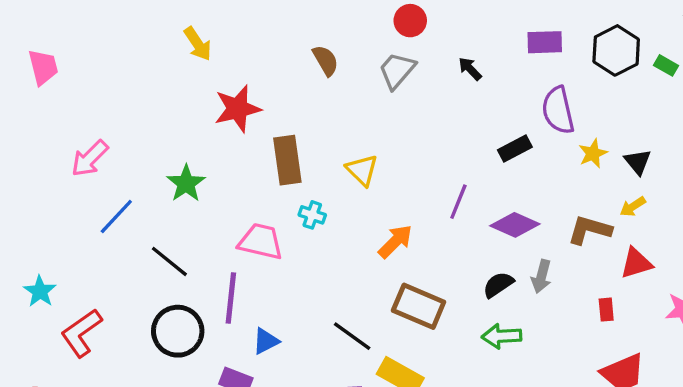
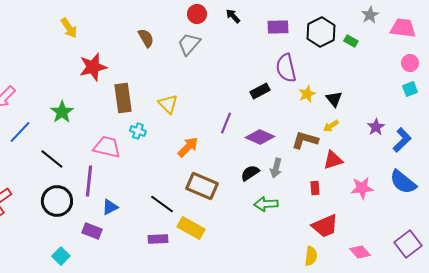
black arrow: (470, 69) -> (233, 16), moved
green arrow: (502, 336) -> (266, 204), moved

